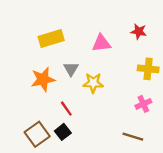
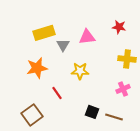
gray triangle: (71, 69) -> (63, 45), moved
black square: (63, 132) -> (92, 112), moved, turned -32

